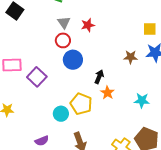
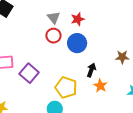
brown star: (131, 57) -> (122, 57), moved
blue circle: (73, 60) -> (77, 43), moved
yellow pentagon: (81, 104) -> (66, 87), moved

